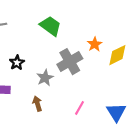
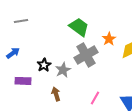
green trapezoid: (50, 26) -> (79, 27), moved
black star: (17, 63) -> (44, 65), moved

